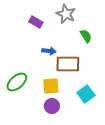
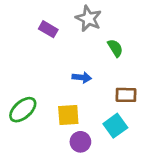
blue arrow: (49, 51) -> (82, 77), moved
brown rectangle: (68, 64) -> (126, 95), moved, size x0.7
purple circle: (52, 106) -> (80, 142), moved

